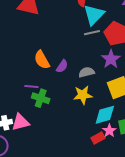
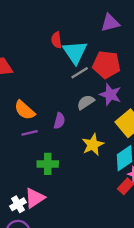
orange semicircle: (42, 60) -> (25, 110), moved
gray semicircle: (86, 72) -> (86, 102), moved
purple line: (31, 87) -> (30, 133), moved

